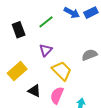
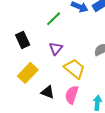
black rectangle: (19, 30) -> (23, 40), moved

